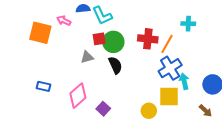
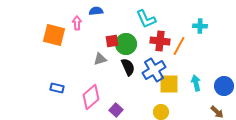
cyan L-shape: (102, 16) -> (146, 19), moved
pink arrow: (64, 21) -> (77, 23), turned 64
blue cross: (170, 68) -> (154, 70), moved
yellow square: (169, 97) -> (169, 84), moved

